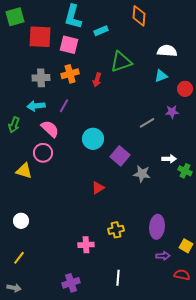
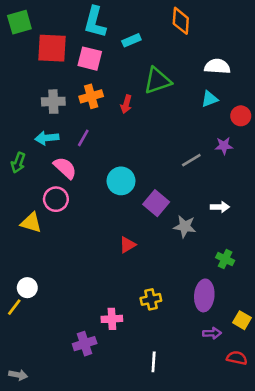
green cross: (185, 171) -> (225, 259), moved
yellow line: (19, 258) -> (14, 307), moved
purple cross: (71, 283) -> (85, 344), moved

